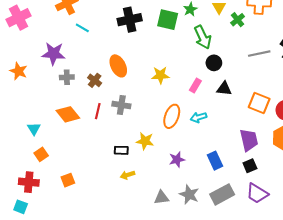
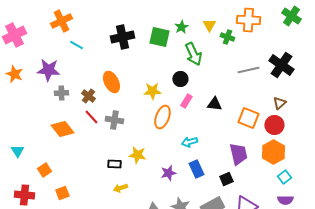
green cross: (238, 20) -> (227, 37), turned -32
black circle: (214, 63) -> (180, 79), moved
orange star: (19, 71) -> (14, 74), moved
red line: (98, 111) -> (91, 117), moved, turned -56
orange ellipse: (172, 116) -> (162, 117), moved
cyan arrow: (198, 117) -> (189, 142), moved
cyan triangle: (34, 129) -> (17, 151), moved
orange square: (41, 154) -> (44, 170), moved
blue rectangle: (215, 161) -> (196, 169), moved
black square: (250, 166) -> (226, 179), moved

